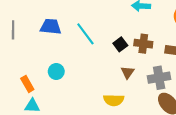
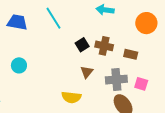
cyan line: (85, 34) -> (54, 18), moved

